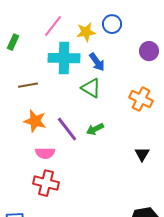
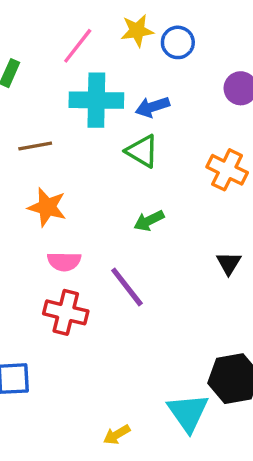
yellow star: (86, 32) -> (137, 31), moved
blue arrow: (97, 62) -> (152, 107), turned 108
purple line: (67, 129) -> (127, 287), moved

